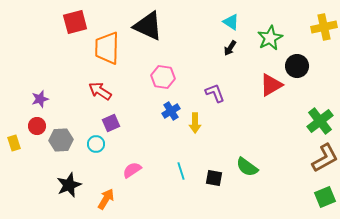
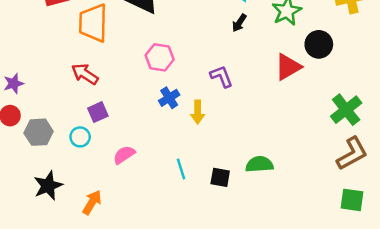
green semicircle: (247, 167) -> (259, 164), turned 140
pink semicircle: (132, 170) -> (124, 155), moved
green square: (325, 197) -> (352, 200), turned 30

